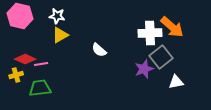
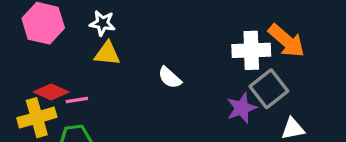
yellow triangle: (60, 35) -> (107, 54), turned 36
yellow cross: (16, 75) -> (37, 118), size x1.6

